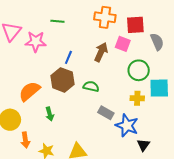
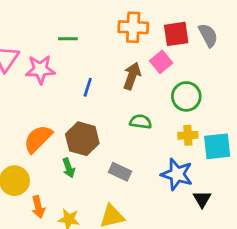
gray semicircle: (157, 42) -> (208, 35), moved
pink square: (123, 44) -> (161, 62), turned 35
brown hexagon: (63, 80) -> (82, 139), moved
green semicircle: (91, 86) -> (141, 122), moved
cyan square: (159, 88) -> (217, 146), moved
gray rectangle: (106, 113) -> (120, 172), moved

